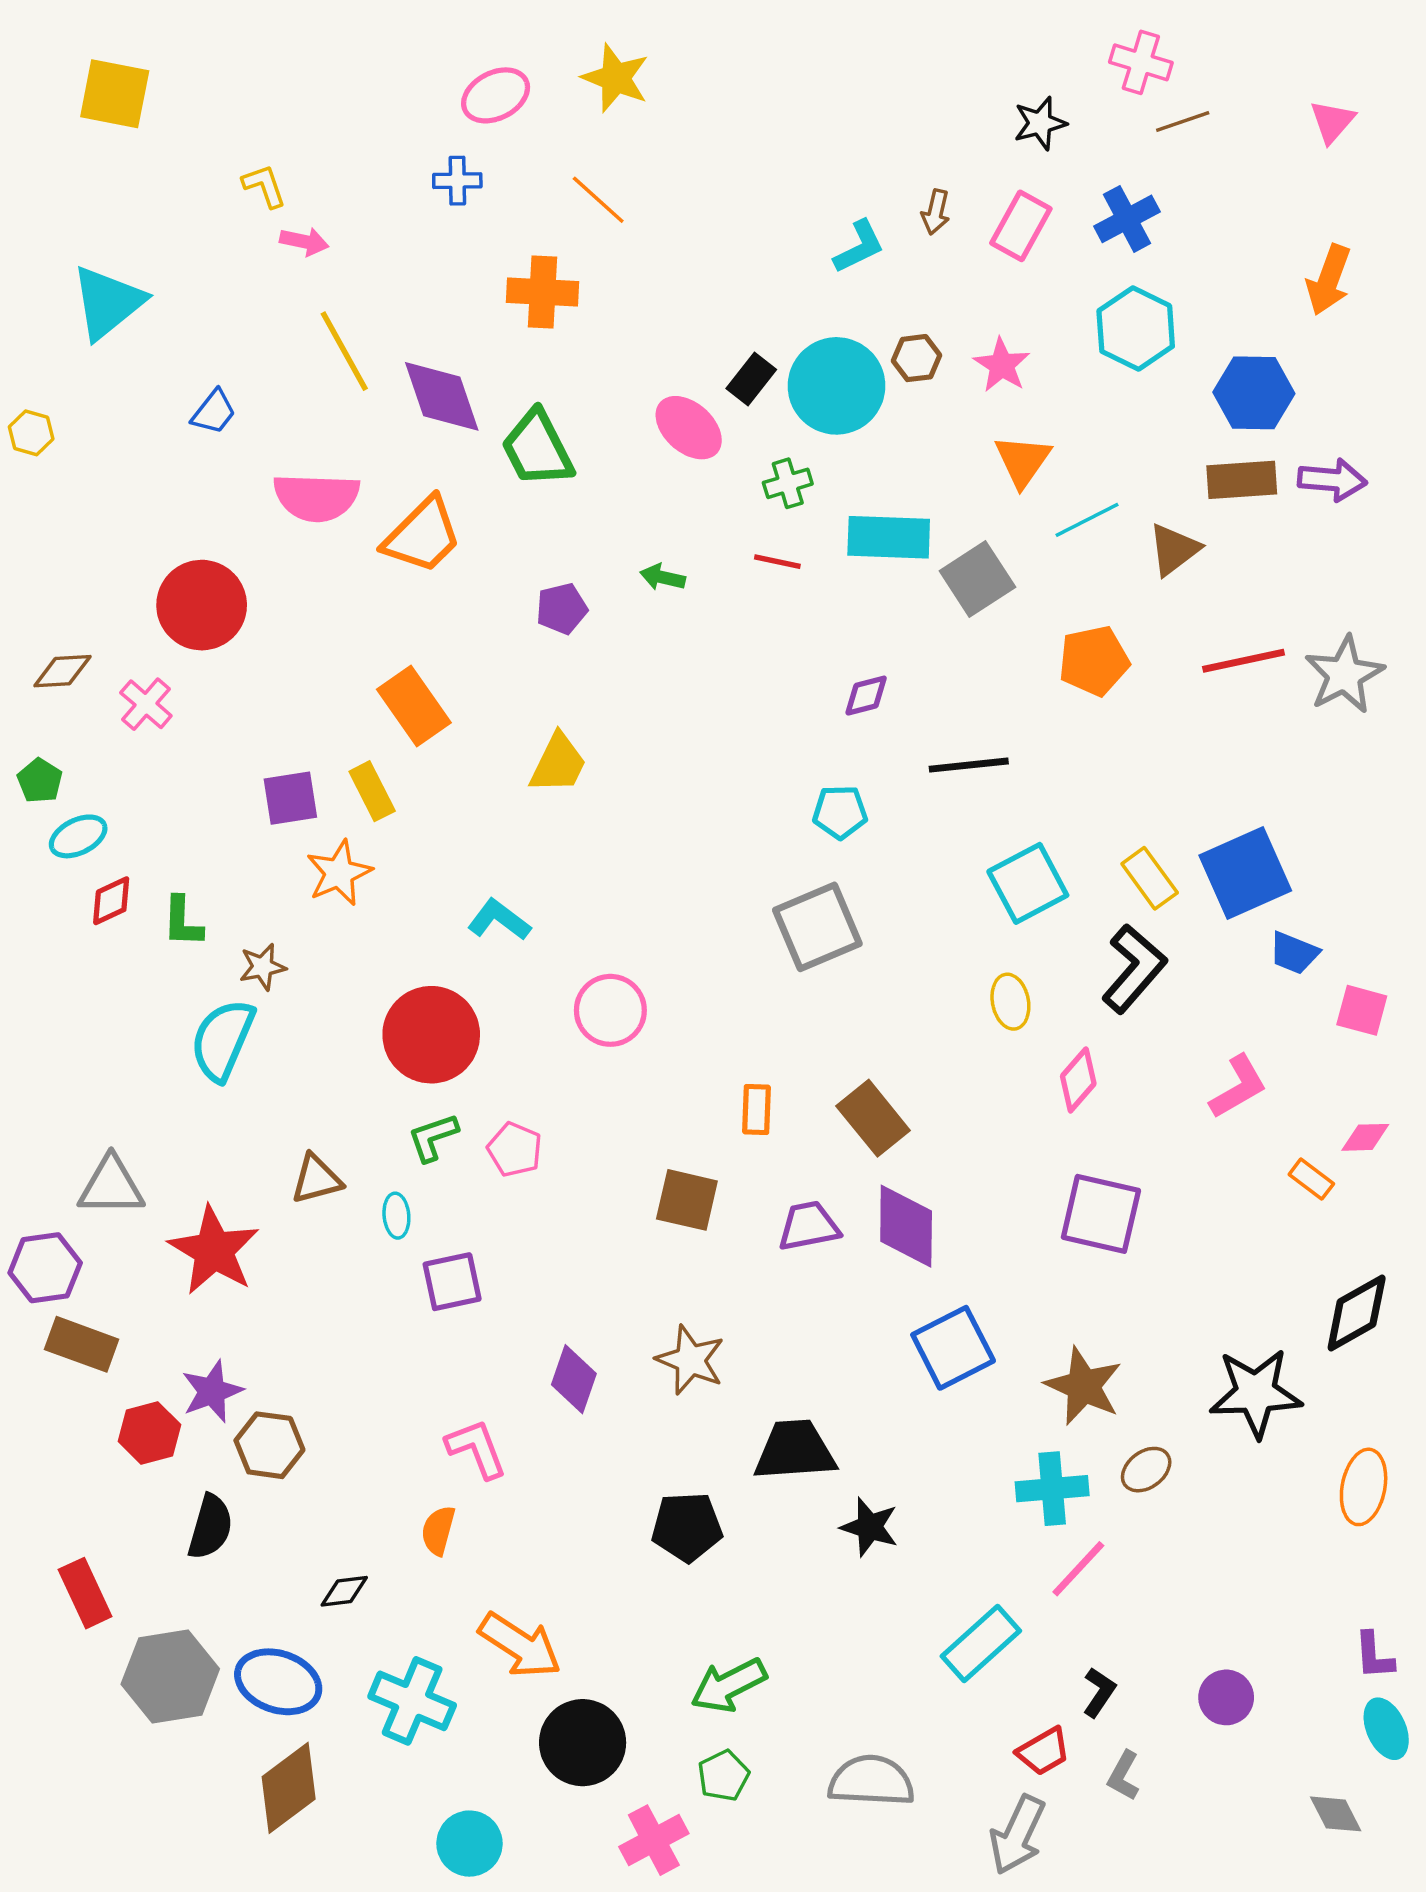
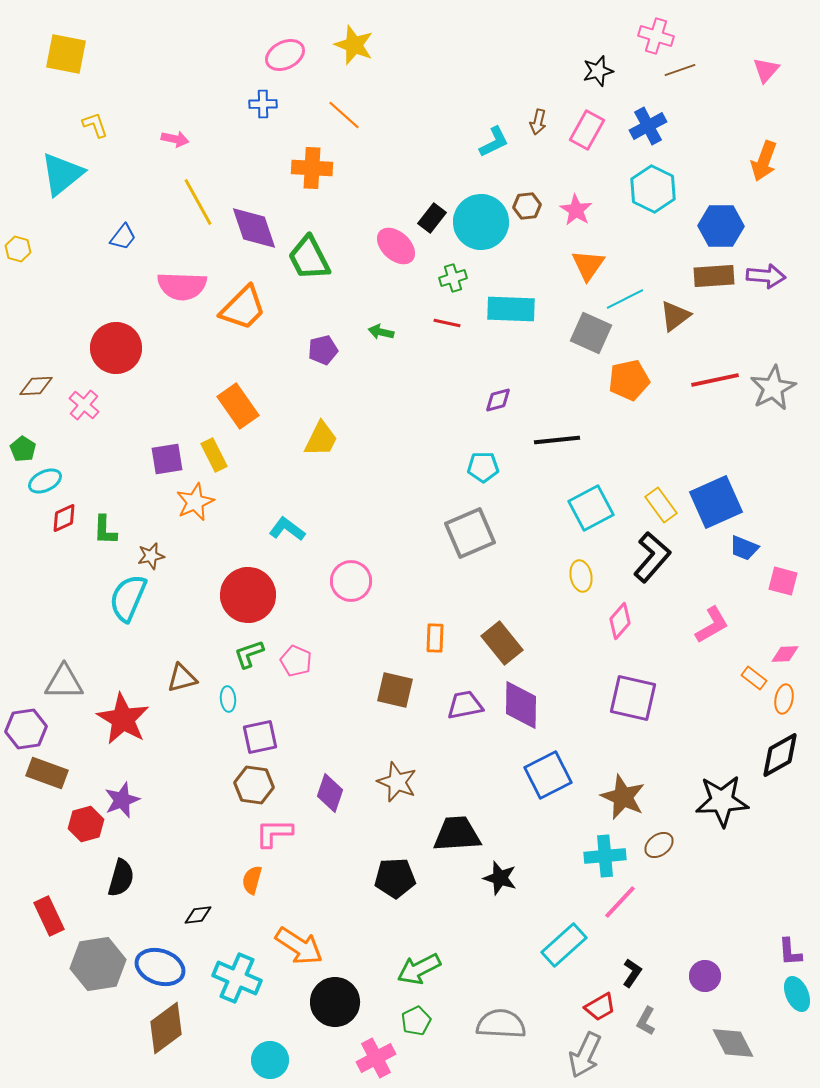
yellow L-shape: (264, 186) -> (95, 125), moved
gray square: (977, 579) -> (591, 333), moved, turned -33
brown hexagon: (269, 1445) -> (254, 785), moved
pink L-shape: (476, 1449) -> (274, 833), turned -69
orange ellipse: (1364, 1487) -> (784, 699), moved, size x0.7
gray diamond: (1336, 1814) -> (733, 1043), moved, size x1.4

